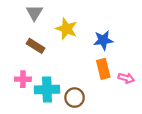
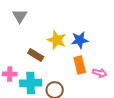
yellow star: (67, 29) -> (57, 40), moved
brown rectangle: (36, 46) -> (36, 55), moved

